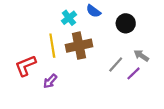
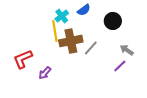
blue semicircle: (93, 11) -> (84, 10), turned -72
yellow line: (52, 46) -> (55, 31), moved
gray line: (116, 65) -> (91, 48), moved

